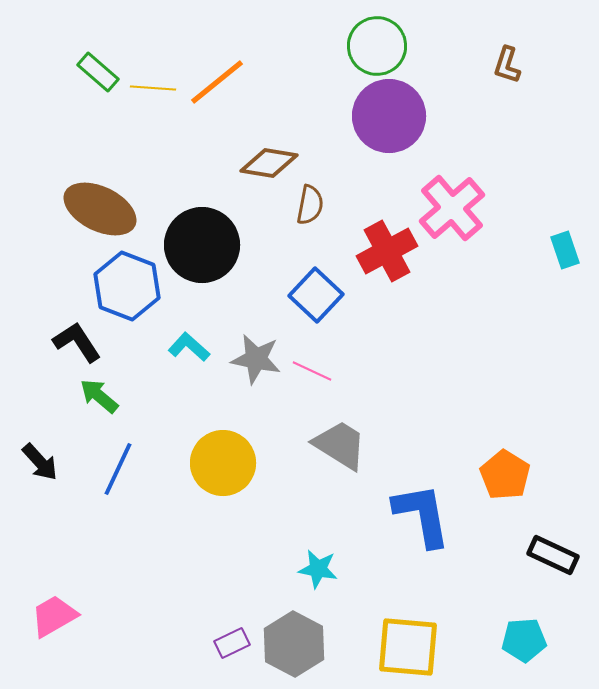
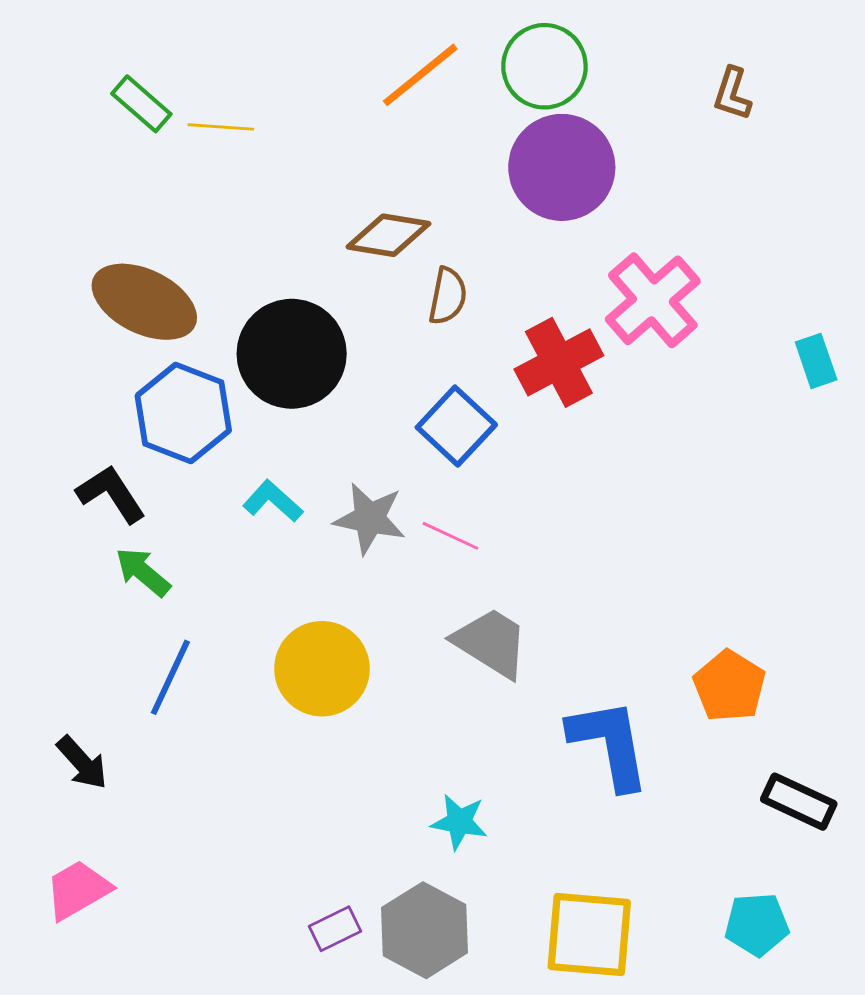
orange line: (217, 82) -> (420, 75), moved
black arrow: (40, 462) -> (82, 763), moved

